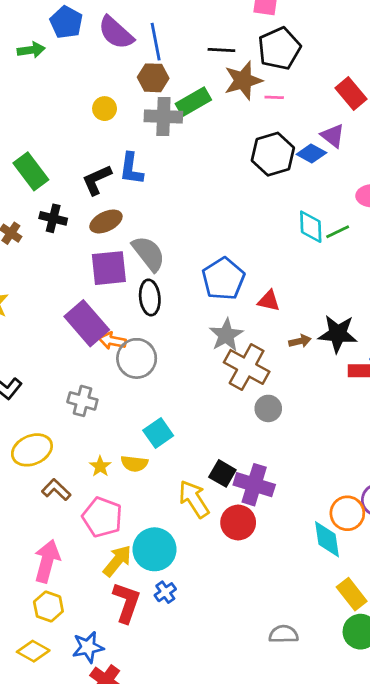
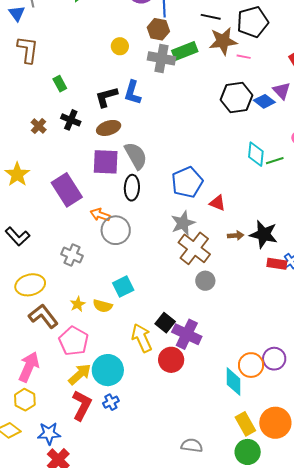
green rectangle: (31, 171) -> (60, 84), size x0.6
purple rectangle: (87, 323) -> (67, 190), moved
brown L-shape: (56, 490) -> (43, 316), size x1.4

